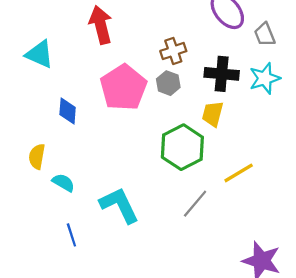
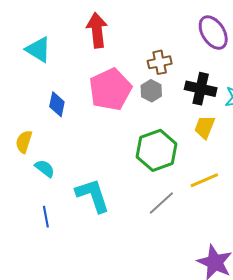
yellow trapezoid: (213, 114) -> (205, 127), moved

